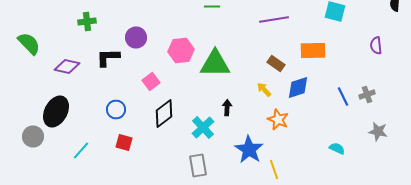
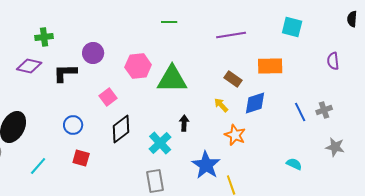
purple diamond: (67, 66) -> (29, 66), moved

